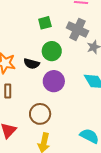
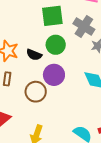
green square: (45, 23) -> (52, 16), size x1.6
brown circle: (40, 114) -> (36, 92), moved

